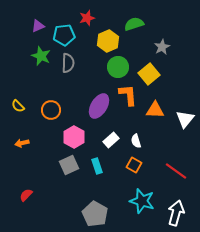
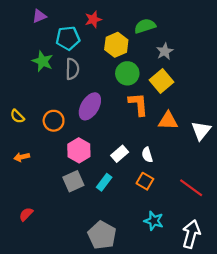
purple triangle: (38, 26) -> (39, 16), moved
gray star: (162, 47) -> (165, 51), moved
purple ellipse: (99, 106) -> (90, 106), moved
cyan rectangle: (97, 166) -> (104, 182), turned 56
cyan star: (142, 201) -> (154, 221), size x0.7

